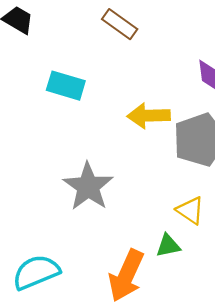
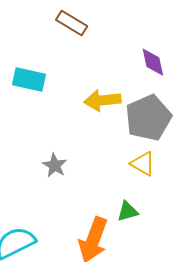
gray star: (88, 187) -> (55, 165), size x0.6
yellow triangle: (190, 210) -> (143, 164), moved

